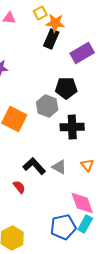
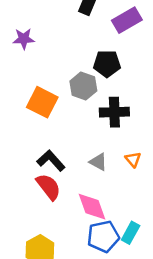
black L-shape: (34, 166) -> (51, 161), moved
red semicircle: (19, 187) -> (49, 187), size x1.6
pink diamond: (82, 203) -> (92, 207), moved

